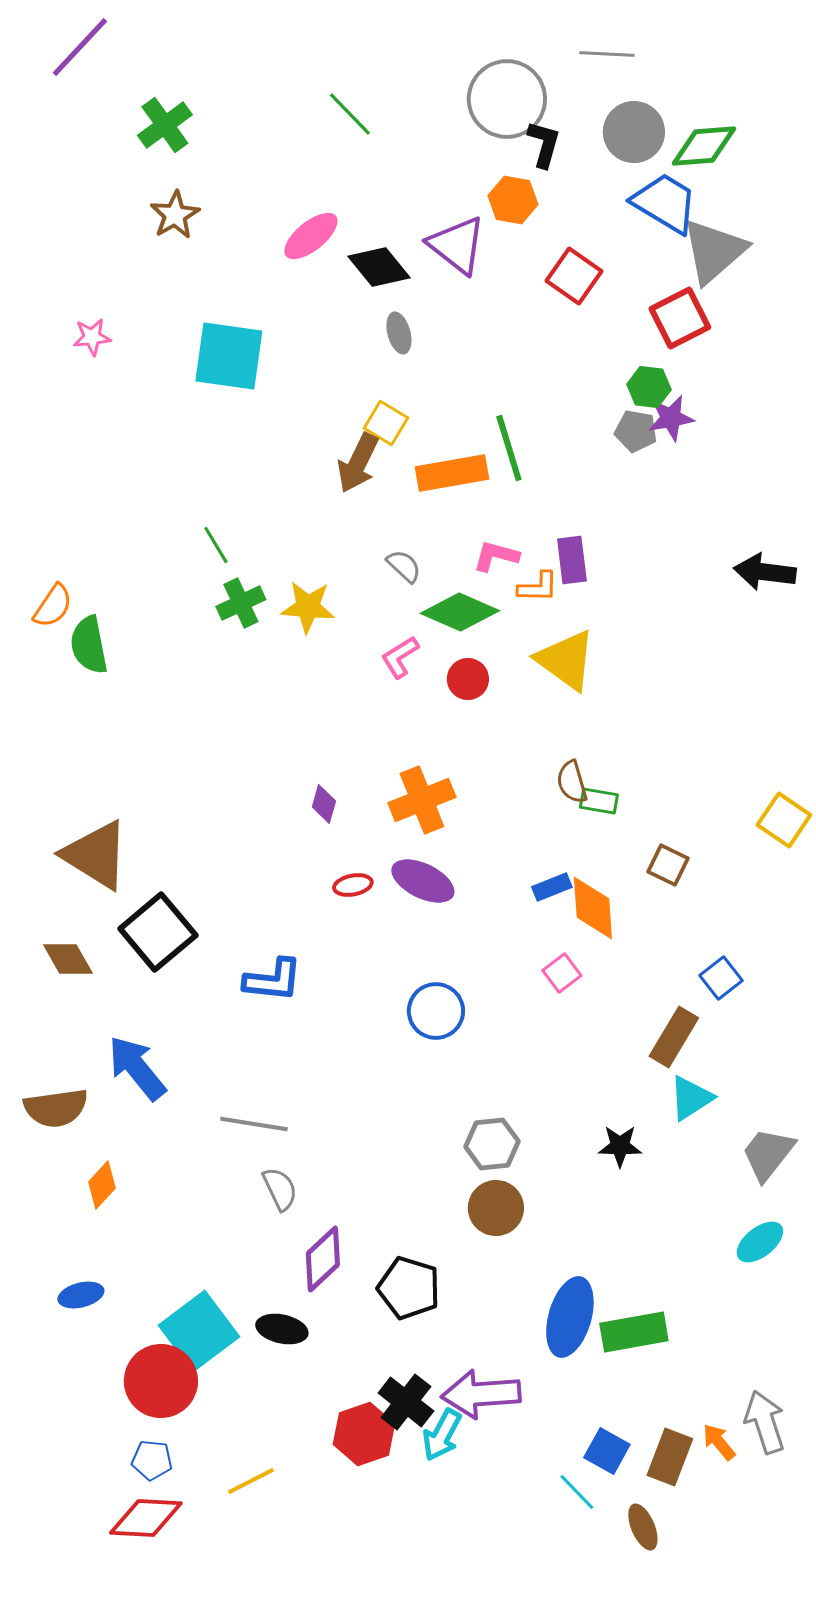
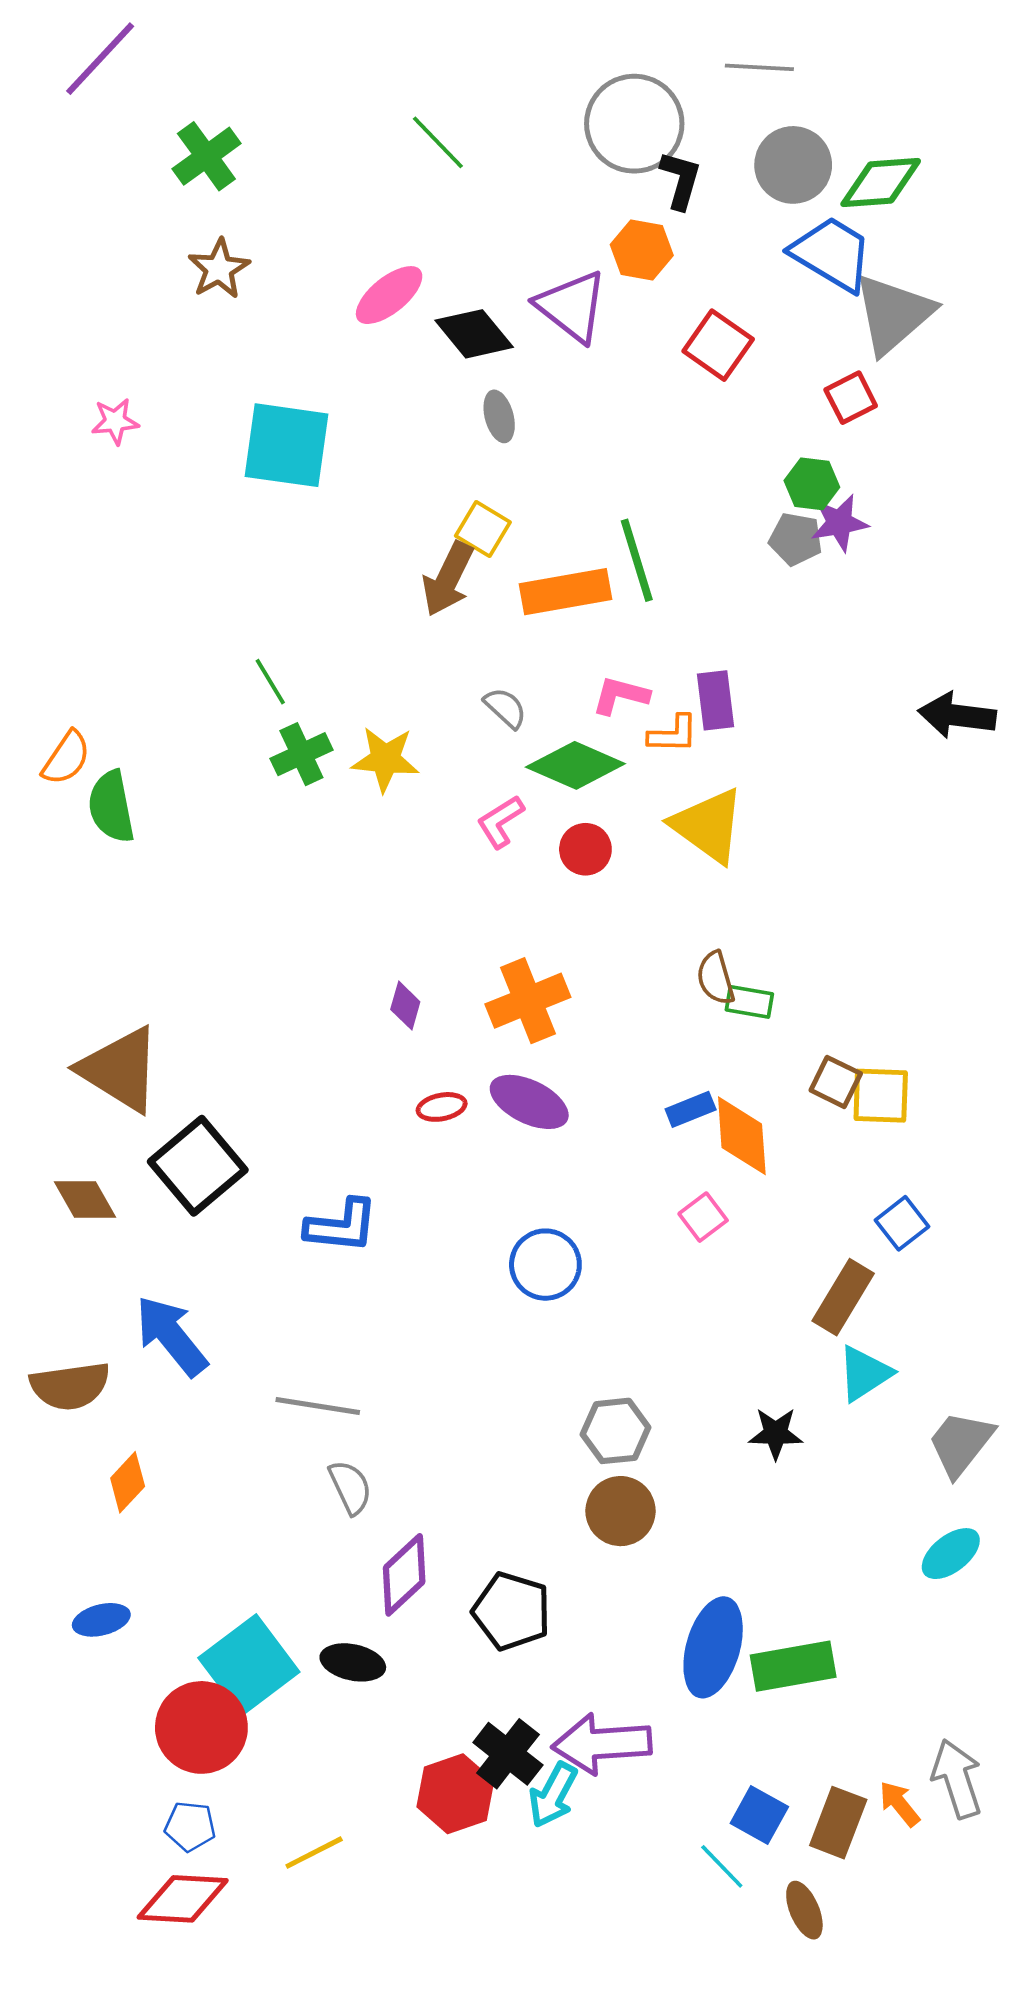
red square: (680, 318) -> (851, 398), size x0.7
yellow square: (784, 820) -> (881, 1096), moved, turned -32

